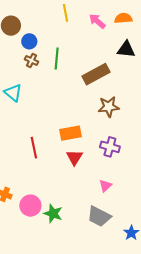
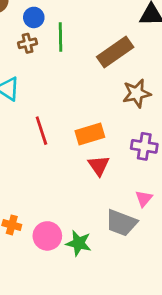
blue circle: (29, 41) -> (34, 17), moved
brown cross: (31, 60) -> (28, 43), turned -32
red line: (34, 148) -> (41, 131), moved
gray trapezoid: (99, 216) -> (121, 223), moved

